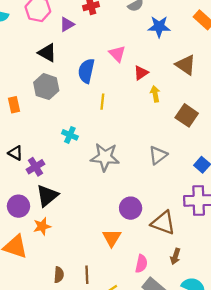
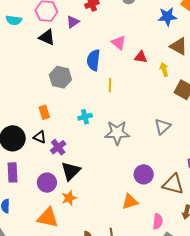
blue star: (159, 27) -> (167, 17), moved
black triangle: (47, 53) -> (47, 37), moved
red triangle: (141, 73) -> (141, 57), turned 48
yellow arrow: (155, 94) -> (164, 69), moved
orange rectangle: (14, 105) -> (44, 112), moved
cyan cross: (70, 135) -> (85, 117), turned -32
orange triangle: (112, 238) -> (130, 202), turned 48

